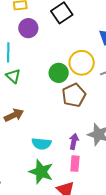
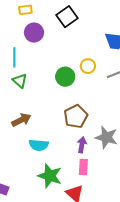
yellow circle: (82, 63) -> (88, 66), size x0.6
brown pentagon: (74, 95) -> (76, 116), moved
cyan semicircle: (42, 144) -> (39, 145), moved

